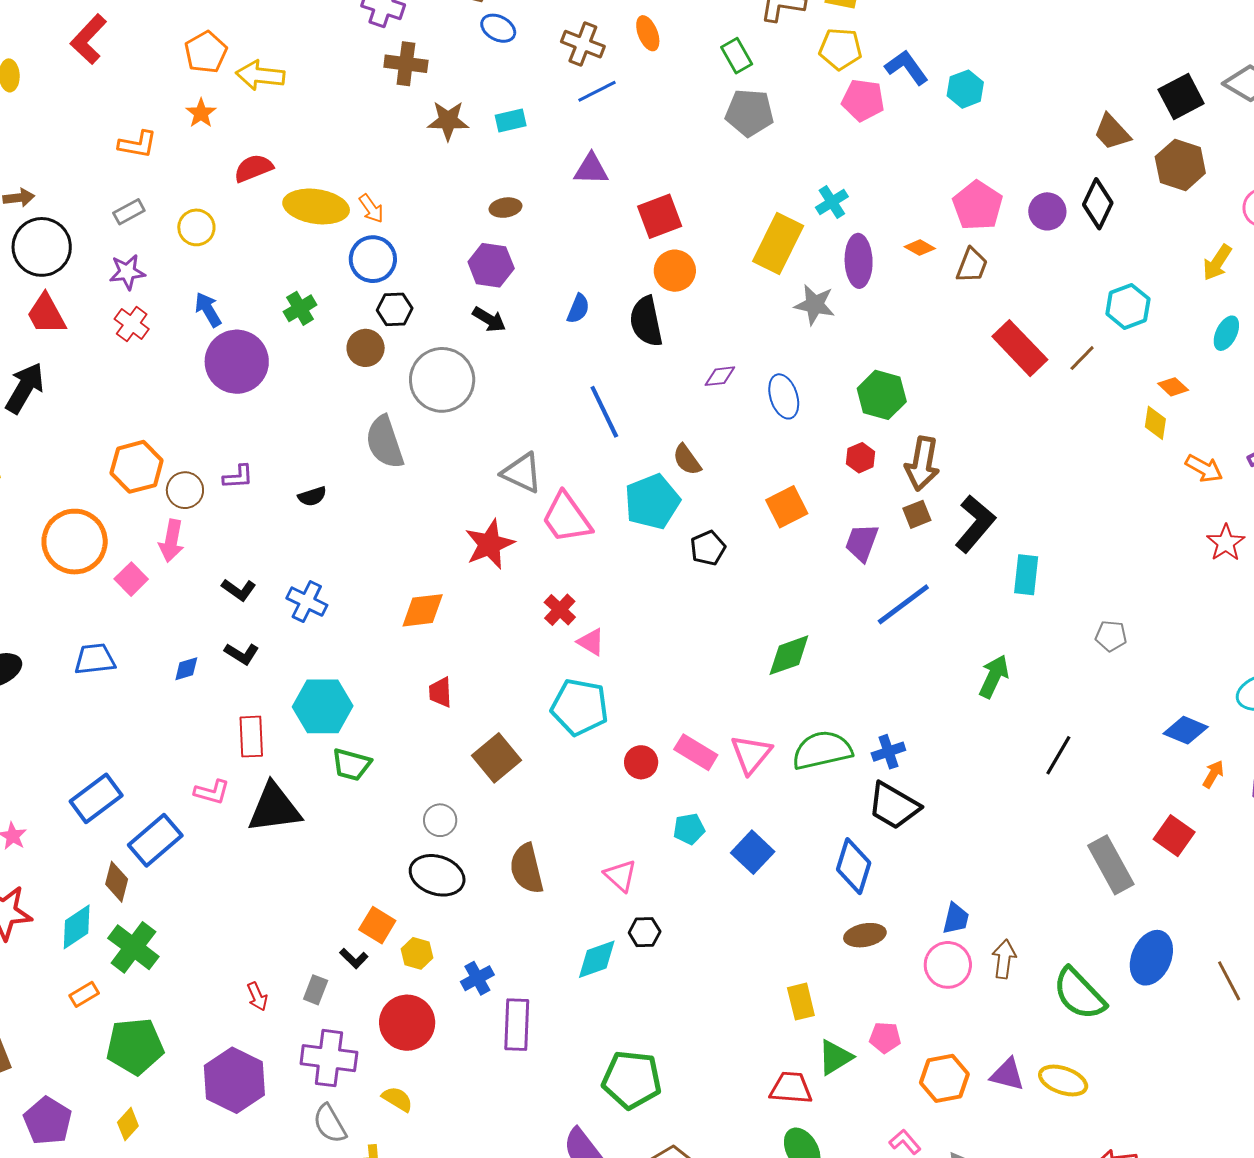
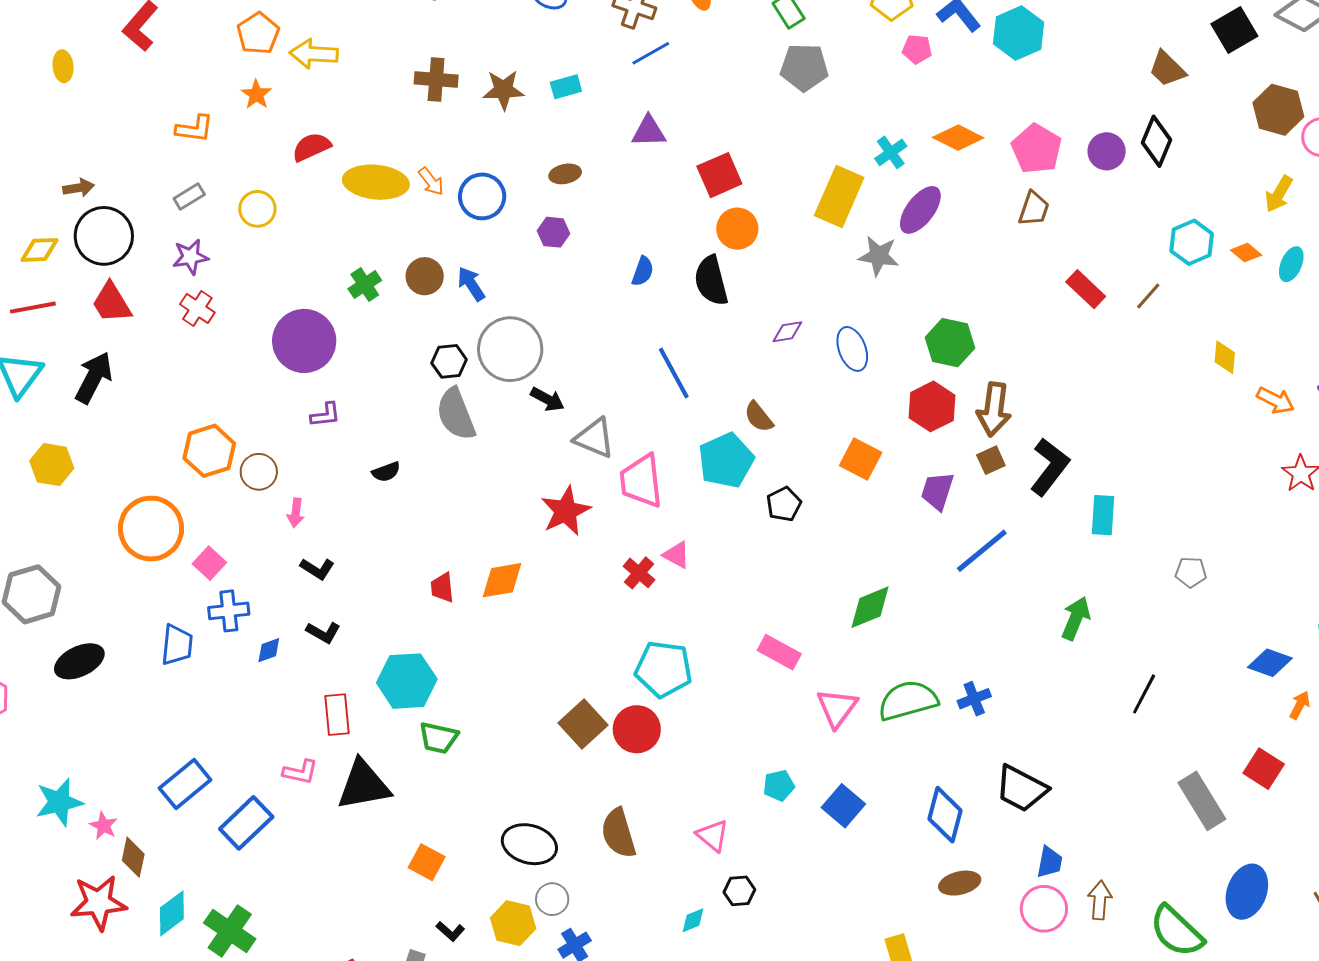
brown cross: (406, 64) -> (436, 80), moved
cyan hexagon: (965, 89) -> (1019, 33), size x1.4
pink pentagon: (863, 100) -> (917, 49), size x0.7
brown hexagon: (1180, 165) -> (1278, 110), moved
orange diamond: (920, 248) -> (958, 138), moved, size x1.6
blue circle: (373, 259) -> (482, 196), moved
purple ellipse: (859, 261) -> (920, 210), turned 42
purple hexagon: (491, 265) -> (553, 232), size x0.7
black hexagon: (395, 309) -> (449, 361), moved
blue arrow: (208, 310) -> (471, 284), moved
black arrow: (489, 319) -> (547, 399), moved
brown circle: (366, 348) -> (425, 276), moved
red rectangle: (1020, 348) -> (1086, 289), size x0.7
orange diamond: (1173, 387) -> (1246, 253), moved
red hexagon: (861, 458) -> (932, 406), size x1.6
purple L-shape: (238, 477) -> (325, 415), moved
orange square: (787, 507) -> (861, 459), turned -33
pink trapezoid: (567, 518) -> (641, 481), turned 32
pink arrow: (171, 541) -> (296, 513), moved, size x0.7
blue cross: (307, 602) -> (229, 611), moved, turned -30
pink triangle: (591, 642) -> (677, 555), moved
blue trapezoid: (95, 659) -> (177, 645), turned 105
red trapezoid: (440, 692) -> (442, 588), moved
pink rectangle: (696, 752) -> (779, 652), moved
red circle: (641, 762) -> (637, 729), moved, size x1.4
black trapezoid: (894, 806) -> (1021, 789), moved
gray circle: (440, 820) -> (552, 899), moved
brown diamond: (117, 882) -> (133, 857), moved
orange square: (377, 925) -> (427, 862), moved
yellow hexagon: (417, 953) -> (513, 923), size x1.4
cyan diamond: (597, 959) -> (693, 920), size x0.6

